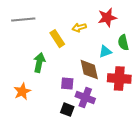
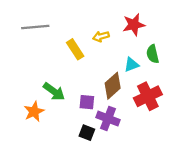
green arrow: (39, 63) -> (54, 92), moved, turned 114
brown diamond: (89, 70) -> (113, 86), turned 60
red cross: (119, 79) -> (148, 96), turned -30

